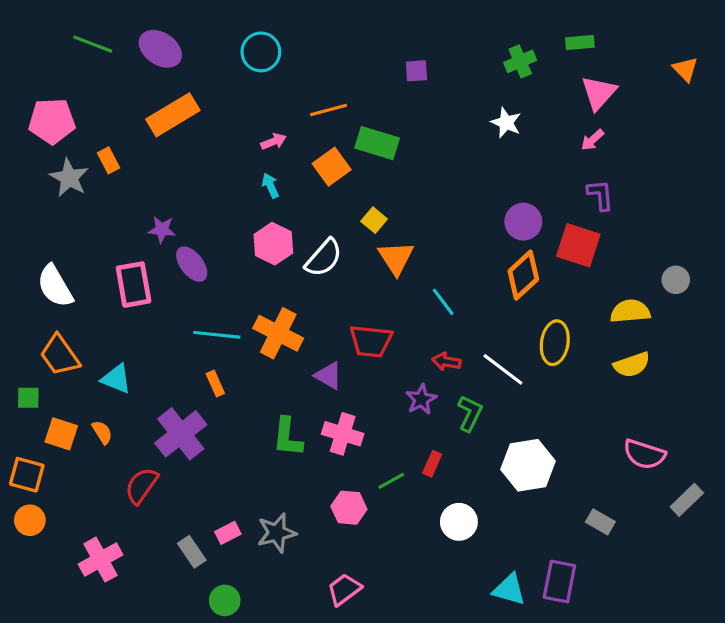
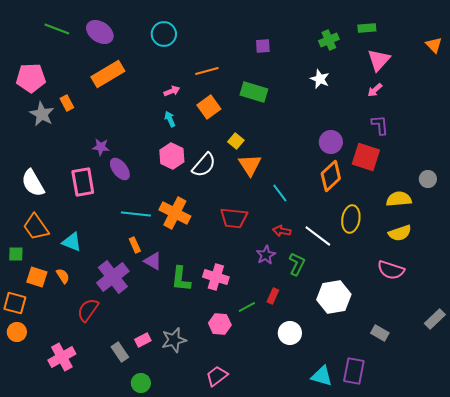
green rectangle: (377, 143) -> (254, 92), moved
purple triangle: (328, 376) -> (153, 261), moved
pink semicircle: (644, 454) -> (391, 270), moved

